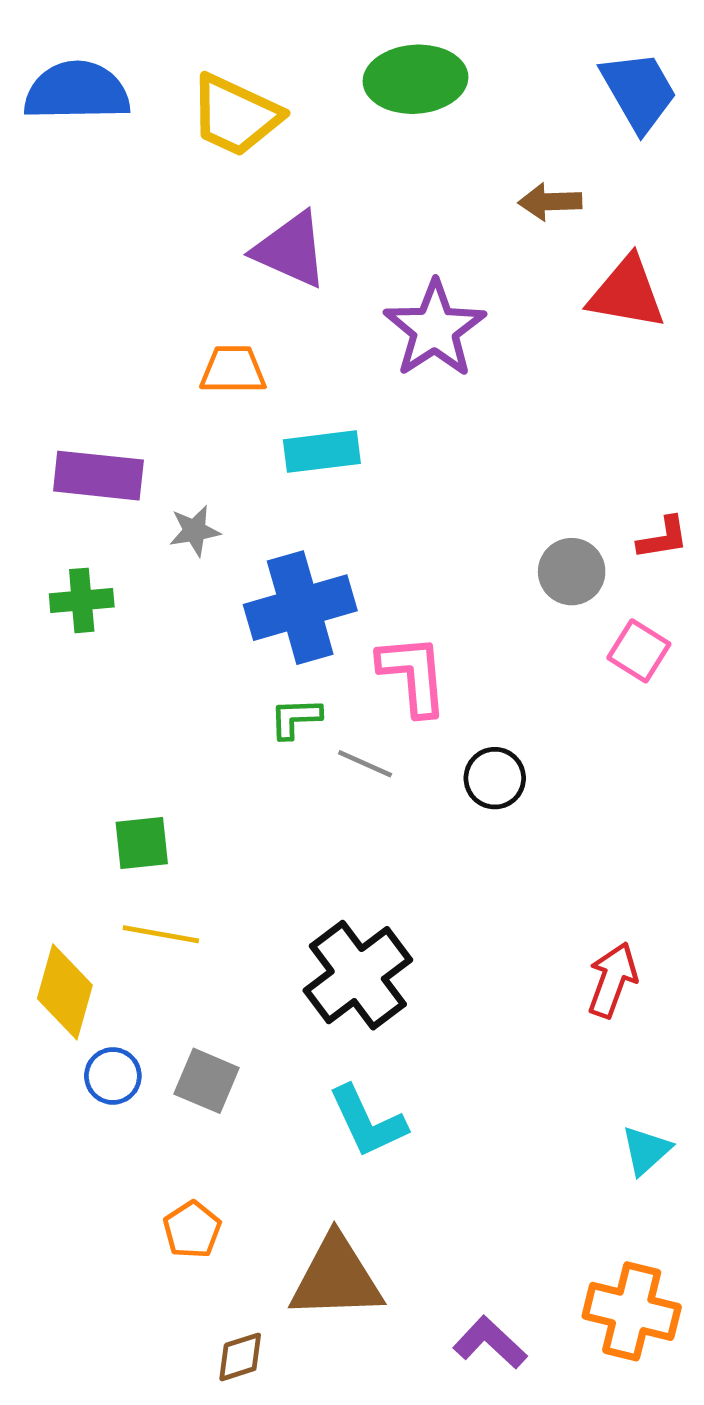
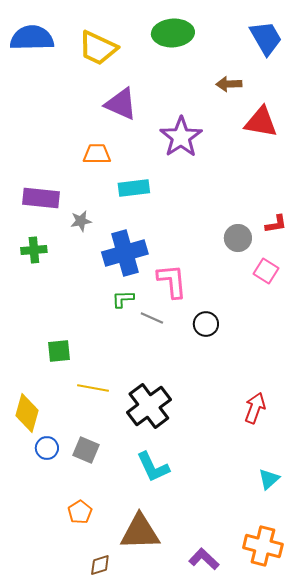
yellow line: (161, 934) -> (93, 388), moved

